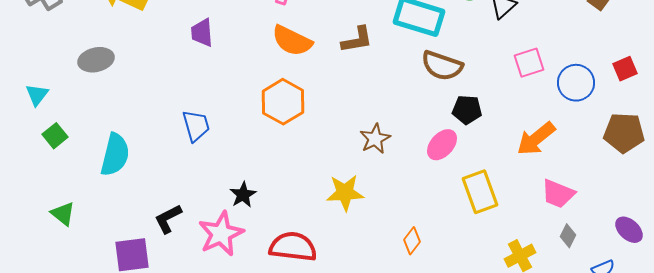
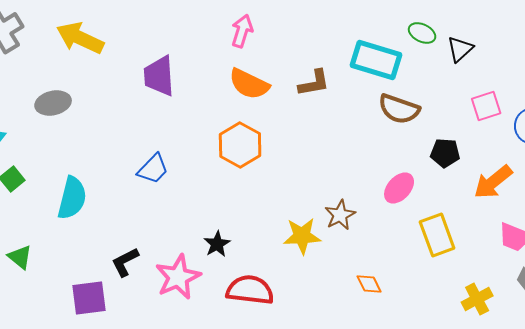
purple trapezoid: (202, 33) -> (159, 76), size x1.4
black pentagon: (467, 110) -> (445, 153), moved
blue trapezoid: (196, 126) -> (153, 169), turned 60
brown star: (375, 139) -> (340, 215), moved
black star: (243, 195) -> (217, 244), moved
orange diamond: (412, 241) -> (369, 284), turned -64

